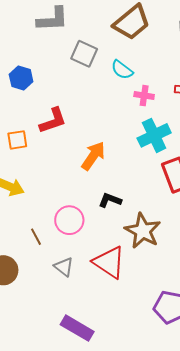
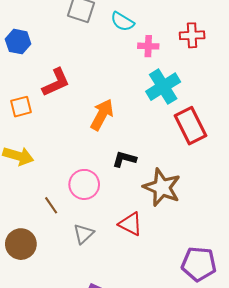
red triangle: (109, 262) -> (130, 224), size x0.7
gray triangle: (64, 267) -> (84, 234), turned 45

